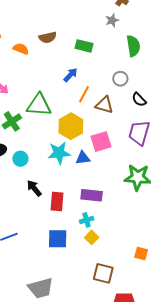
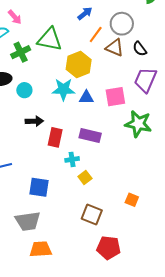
gray circle: (120, 79) -> (122, 24), moved, size x1.5
black semicircle: (139, 100) -> (140, 49), moved
pink square: (101, 142) -> (115, 97), moved
black arrow: (34, 188) -> (34, 121), turned 120
cyan cross: (87, 220) -> (72, 159), moved
blue square: (58, 239) -> (39, 187), moved

